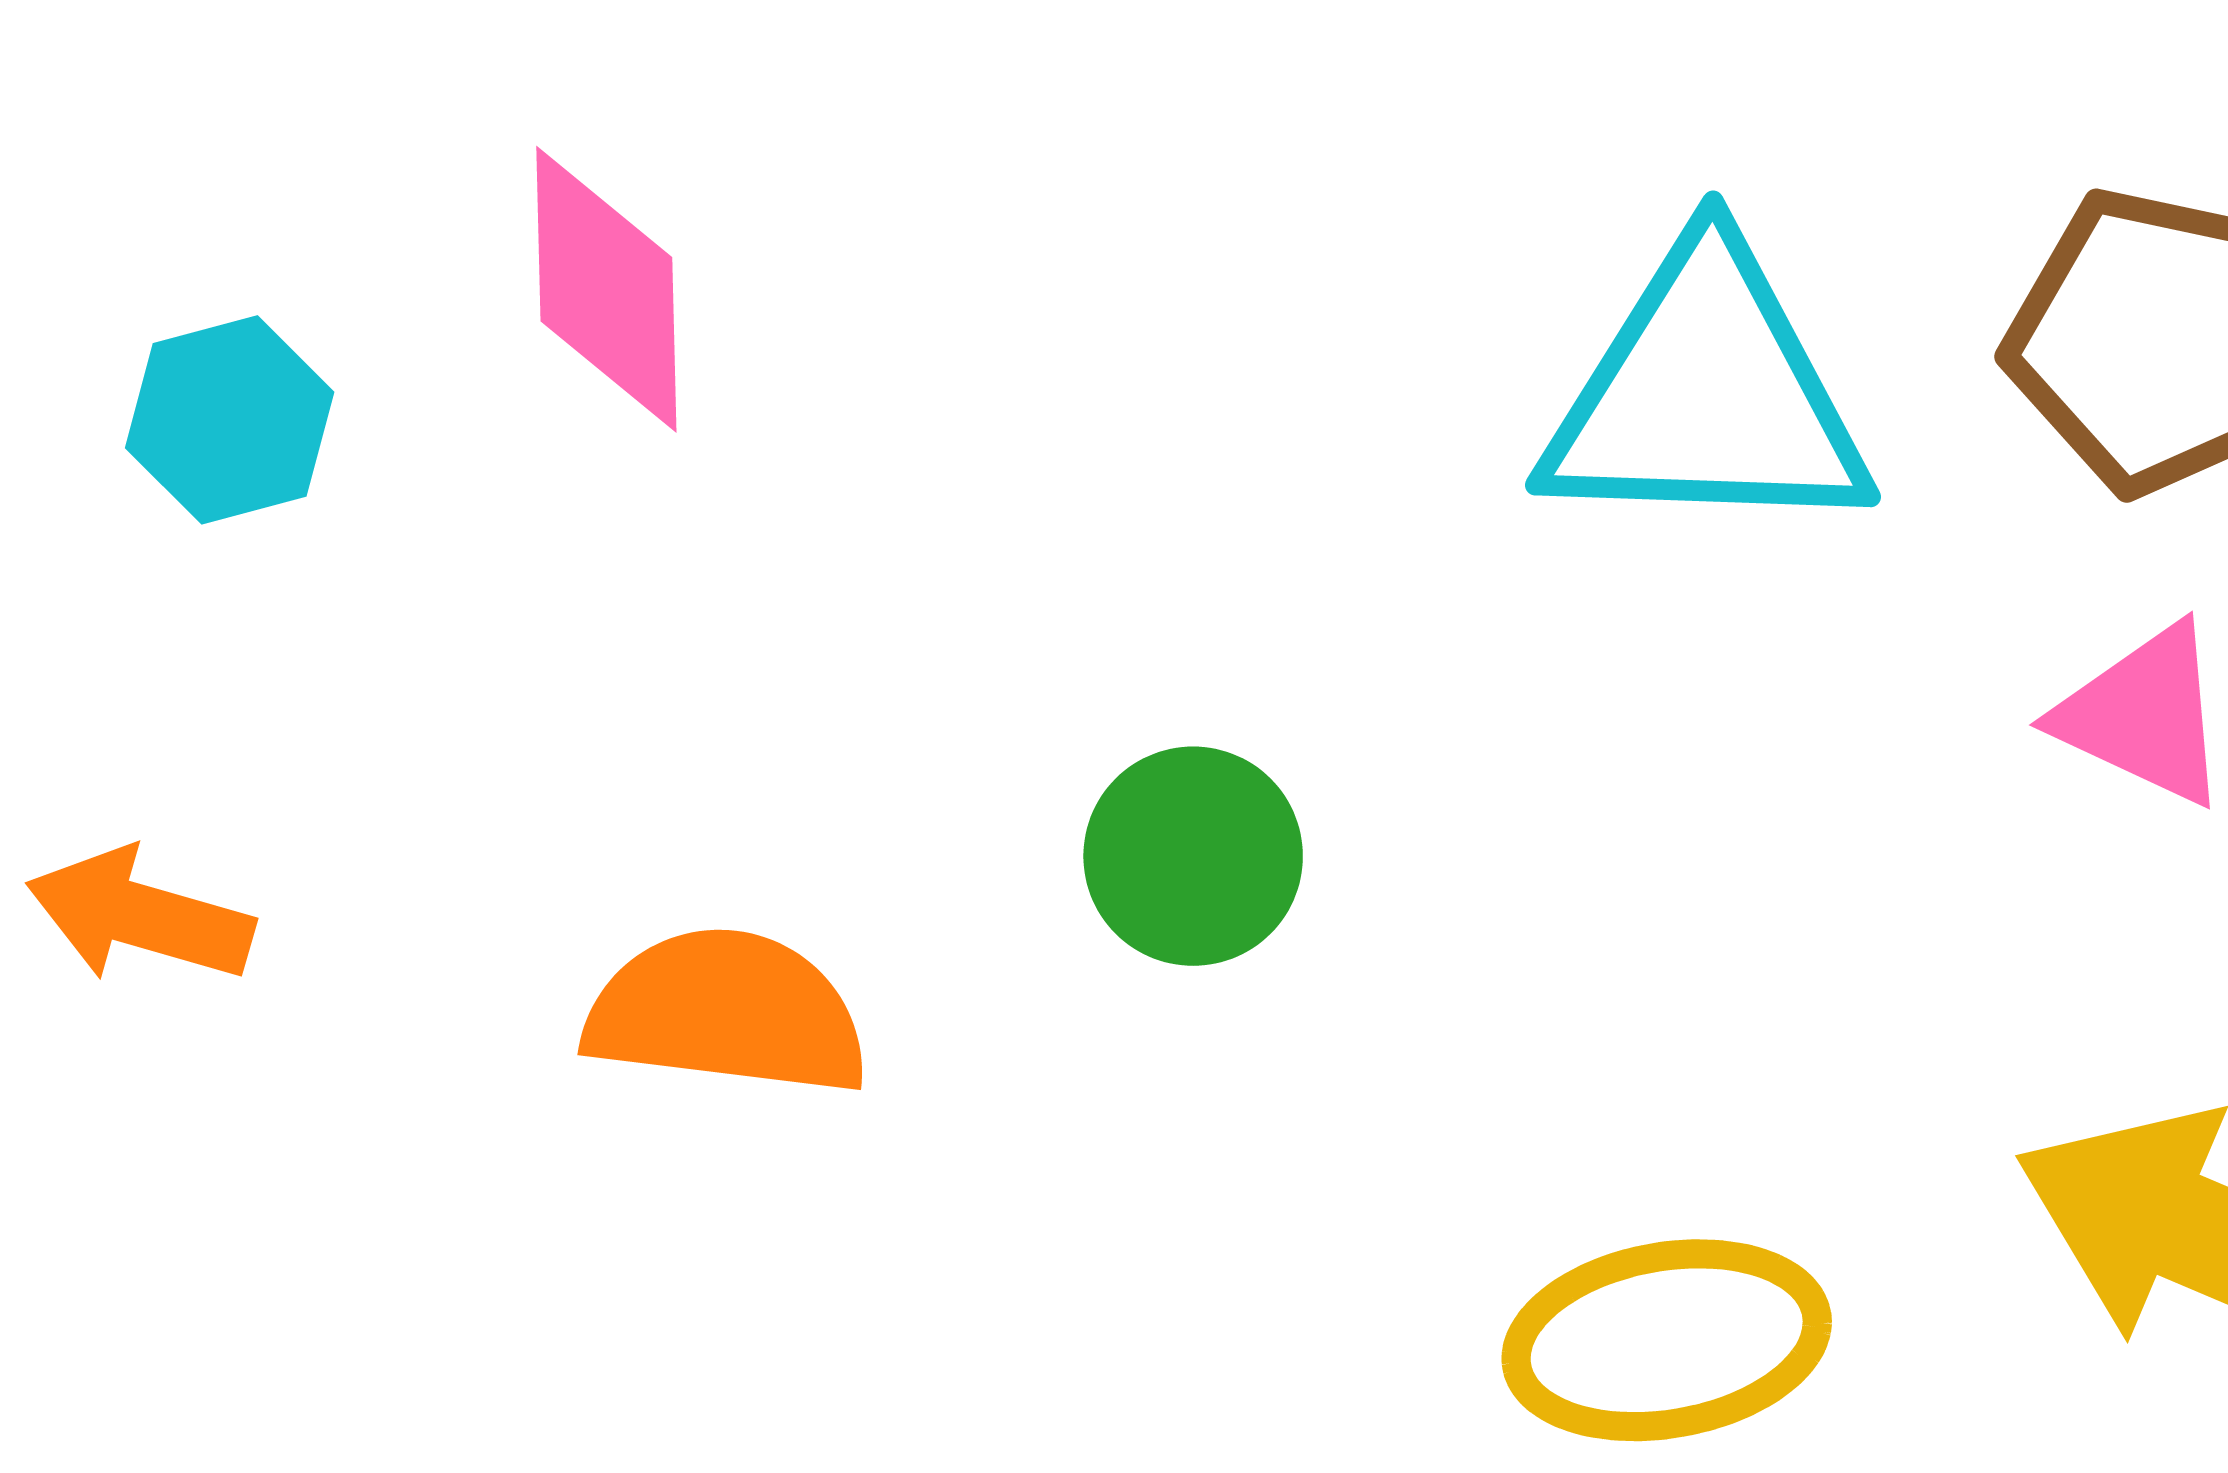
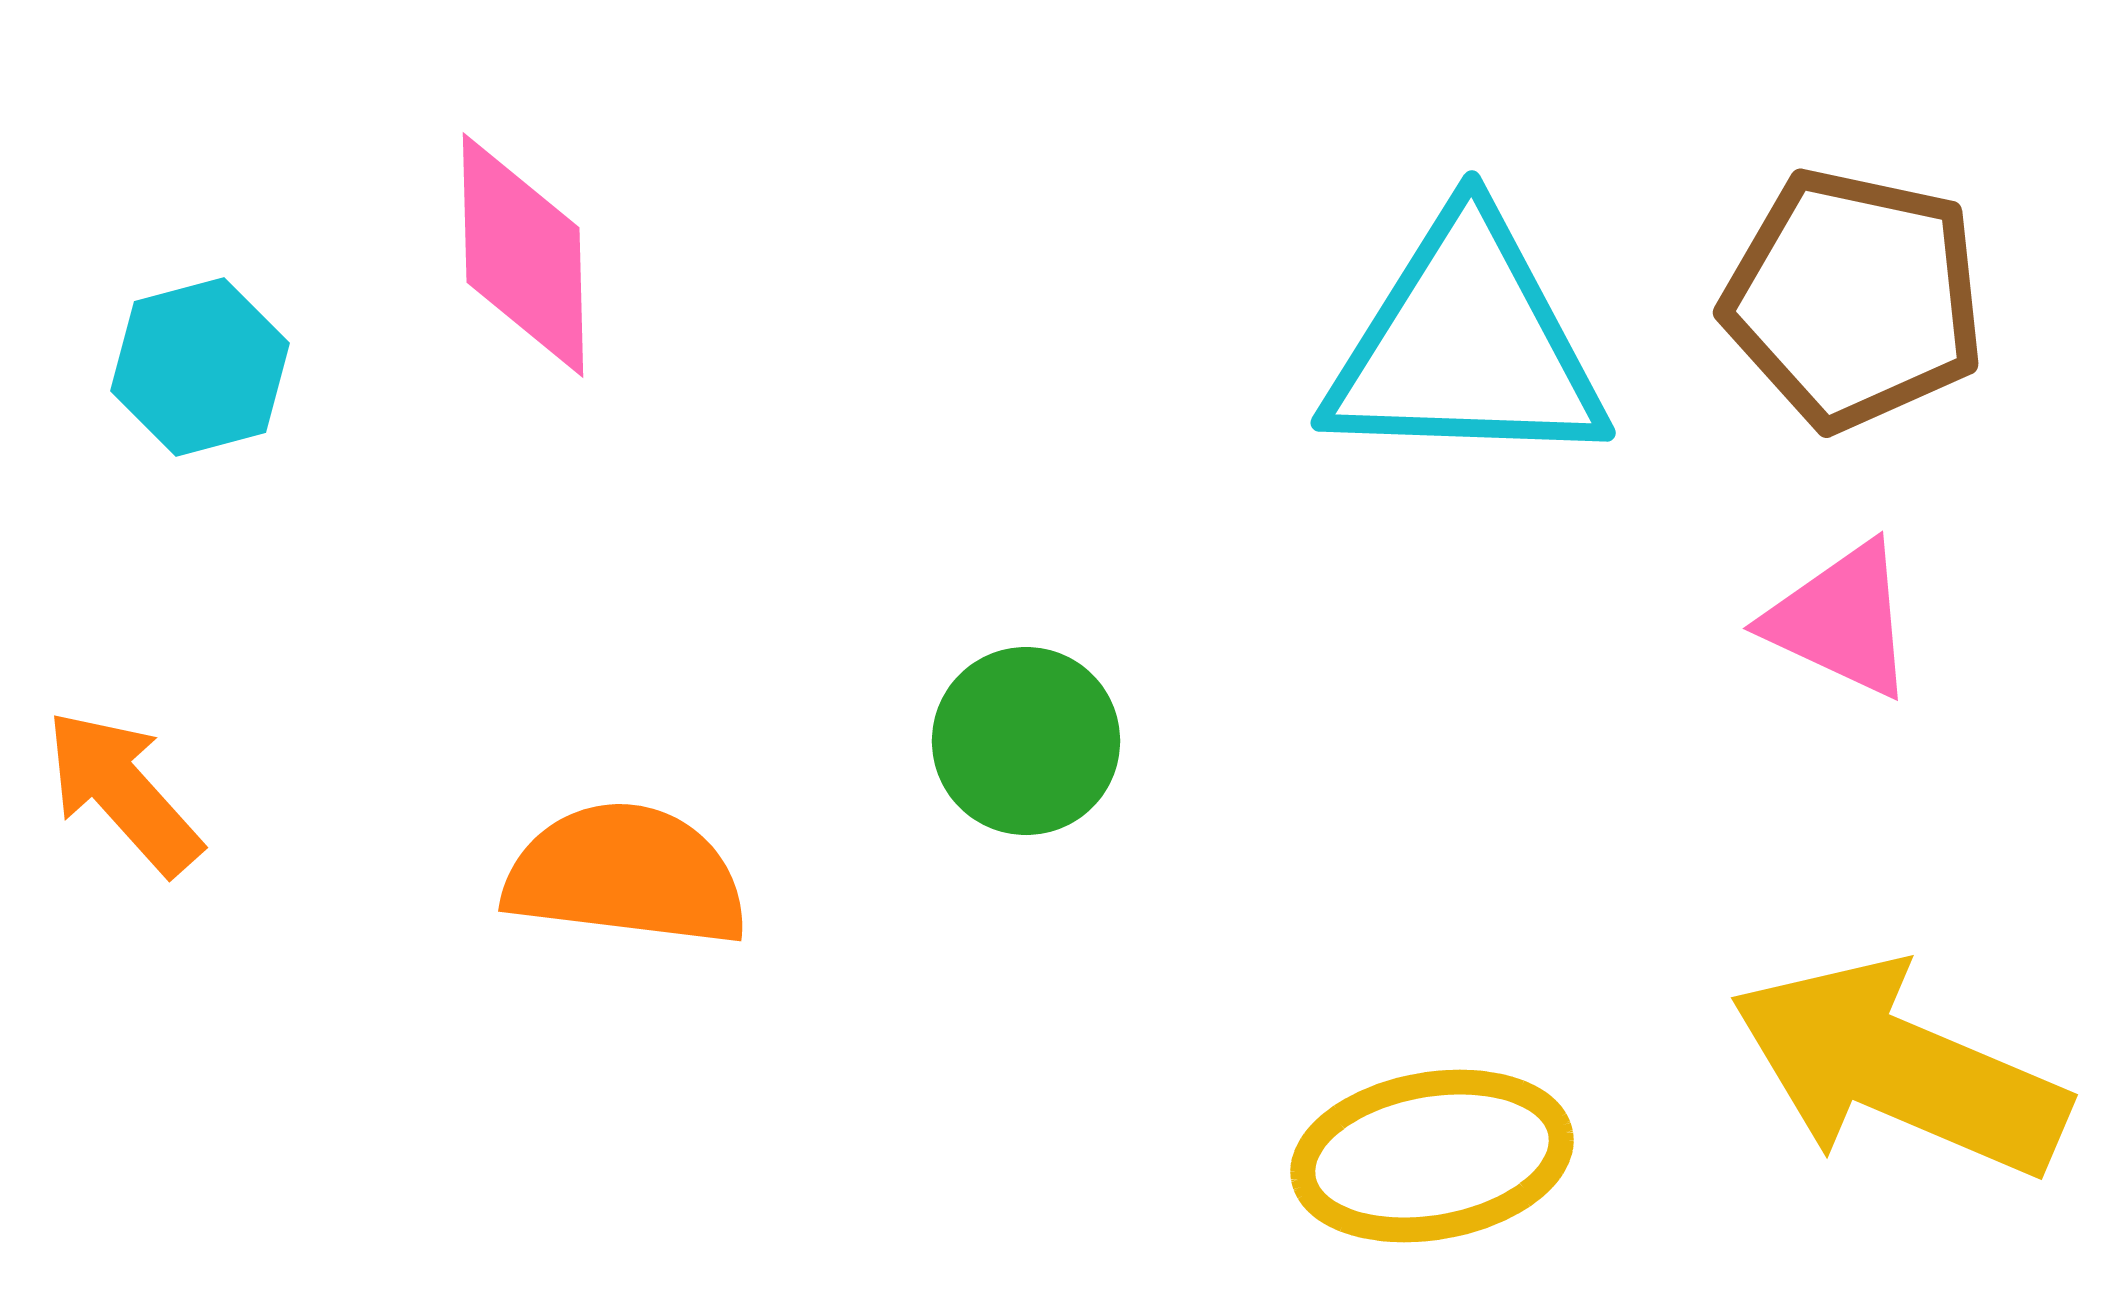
orange arrow: (140, 916) -> (123, 792), turned 32

